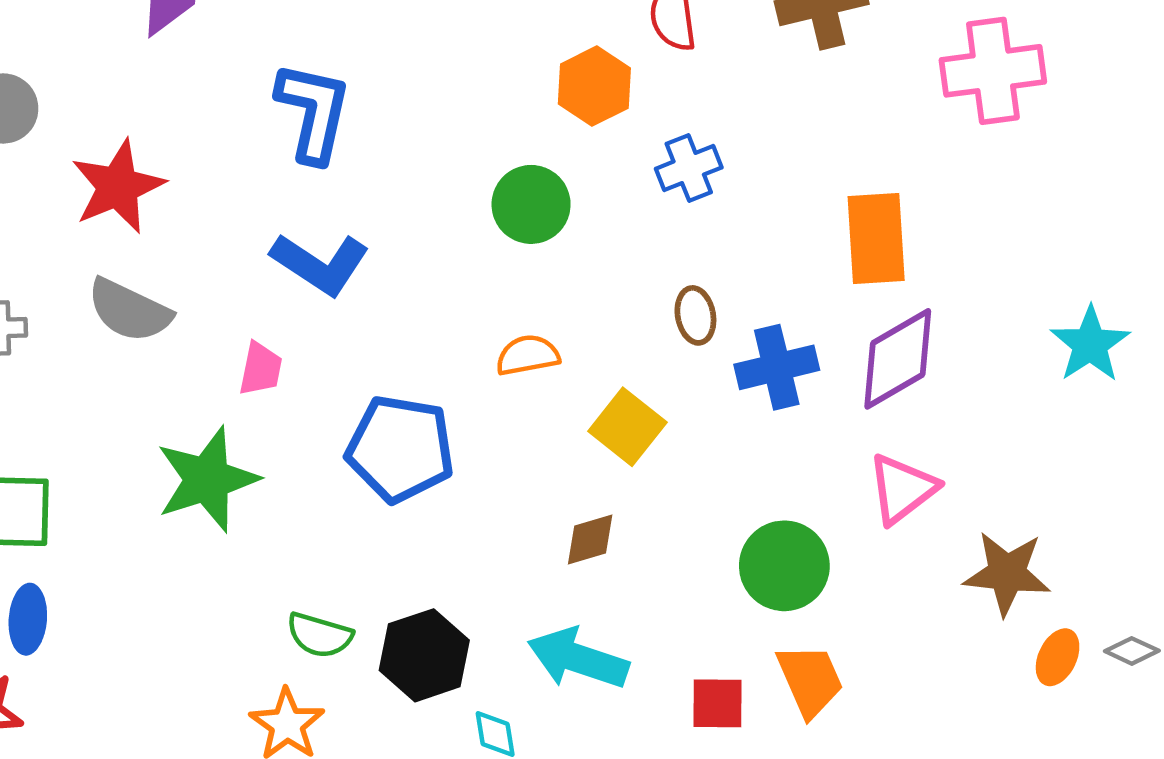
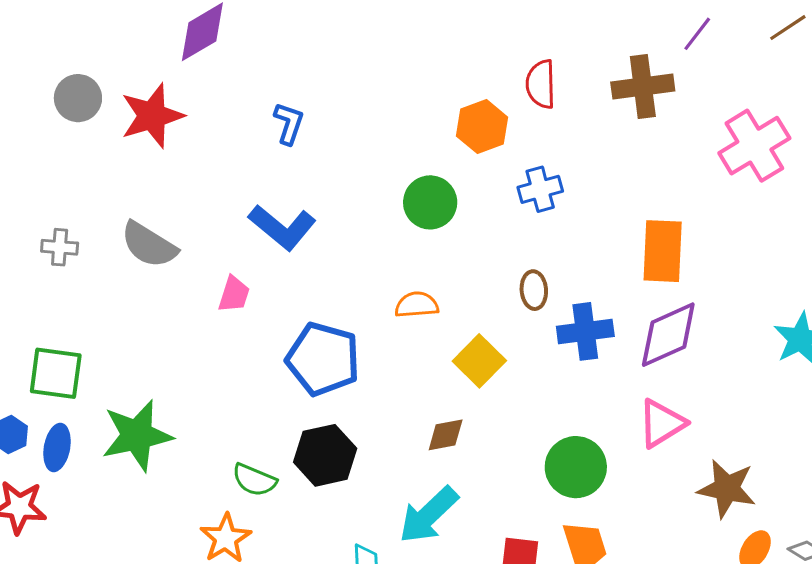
pink cross: (993, 71) -> (754, 146), turned -30
blue L-shape: (313, 112) -> (289, 123), size x0.6
red star: (118, 187) -> (152, 116), moved
green star: (207, 479) -> (137, 435), moved
black hexagon: (424, 655) -> (325, 455), moved
cyan arrow: (578, 659) -> (429, 515), turned -68

